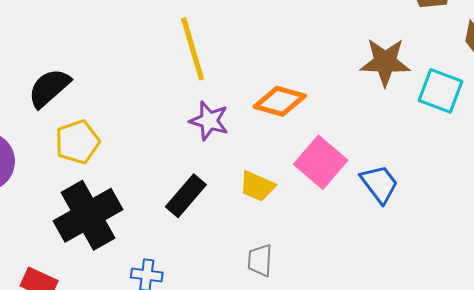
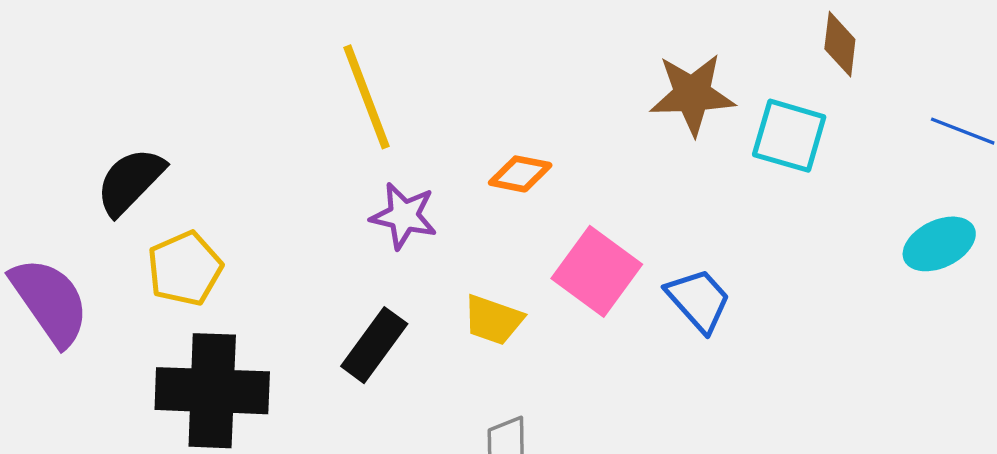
orange diamond: (280, 101) -> (520, 174), size x0.7
black cross: (88, 215) -> (212, 391), turned 36

